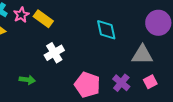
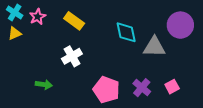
yellow rectangle: (43, 19) -> (74, 21), moved
gray triangle: (142, 55) -> (154, 47), moved

